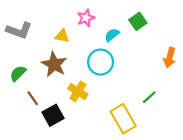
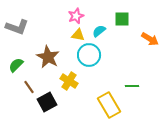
green square: (138, 21) -> (122, 19), turned 35
yellow triangle: (62, 36) -> (78, 35), moved
orange arrow: (170, 58) -> (150, 39), moved, turned -72
green line: (149, 97) -> (132, 86), turned 40

